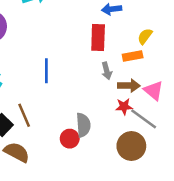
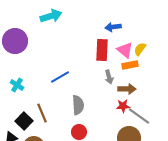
blue line: (46, 71) -> (60, 77), turned 60
pink triangle: (154, 91) -> (125, 50), moved
gray semicircle: (83, 125) -> (78, 105), moved

